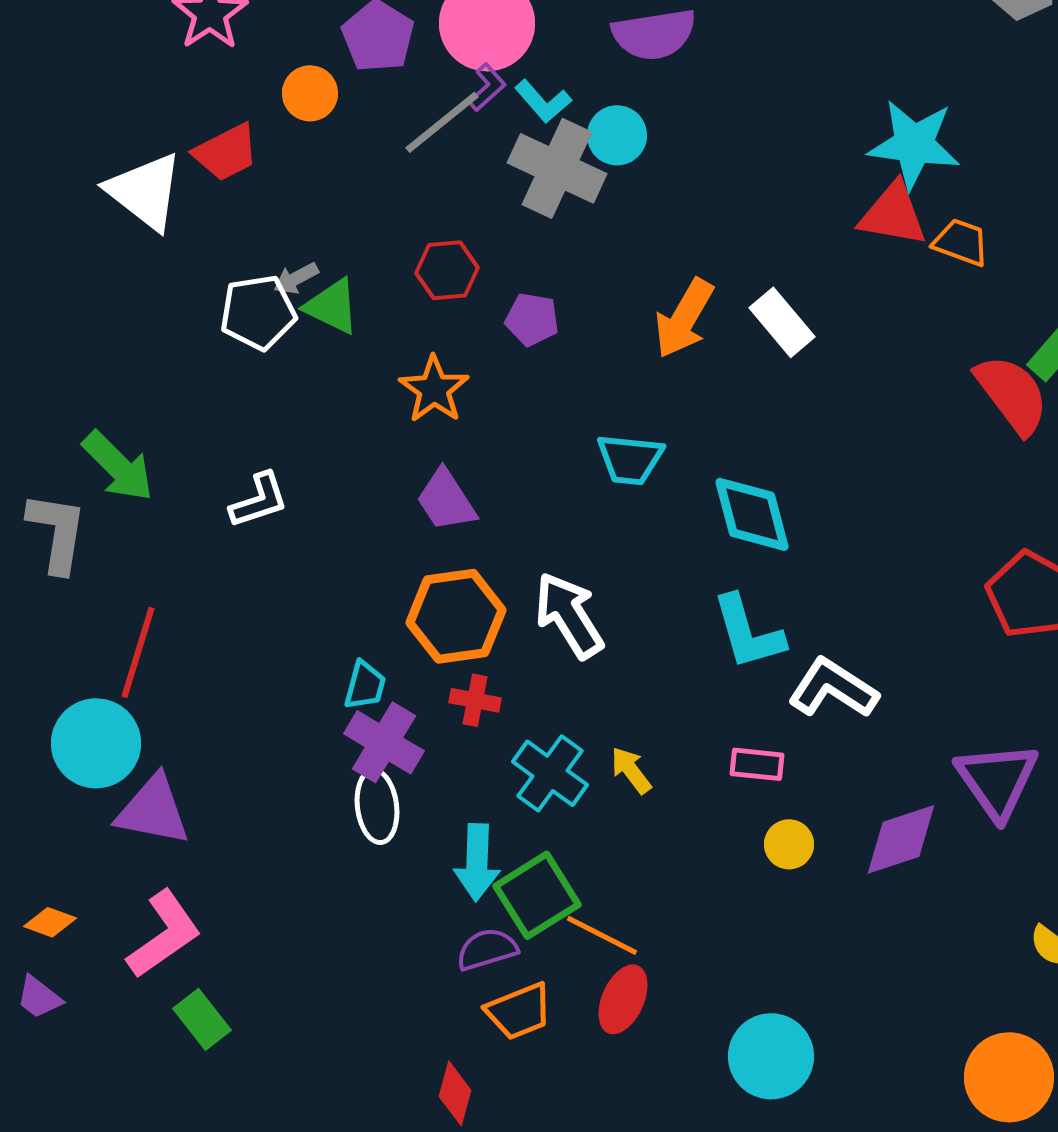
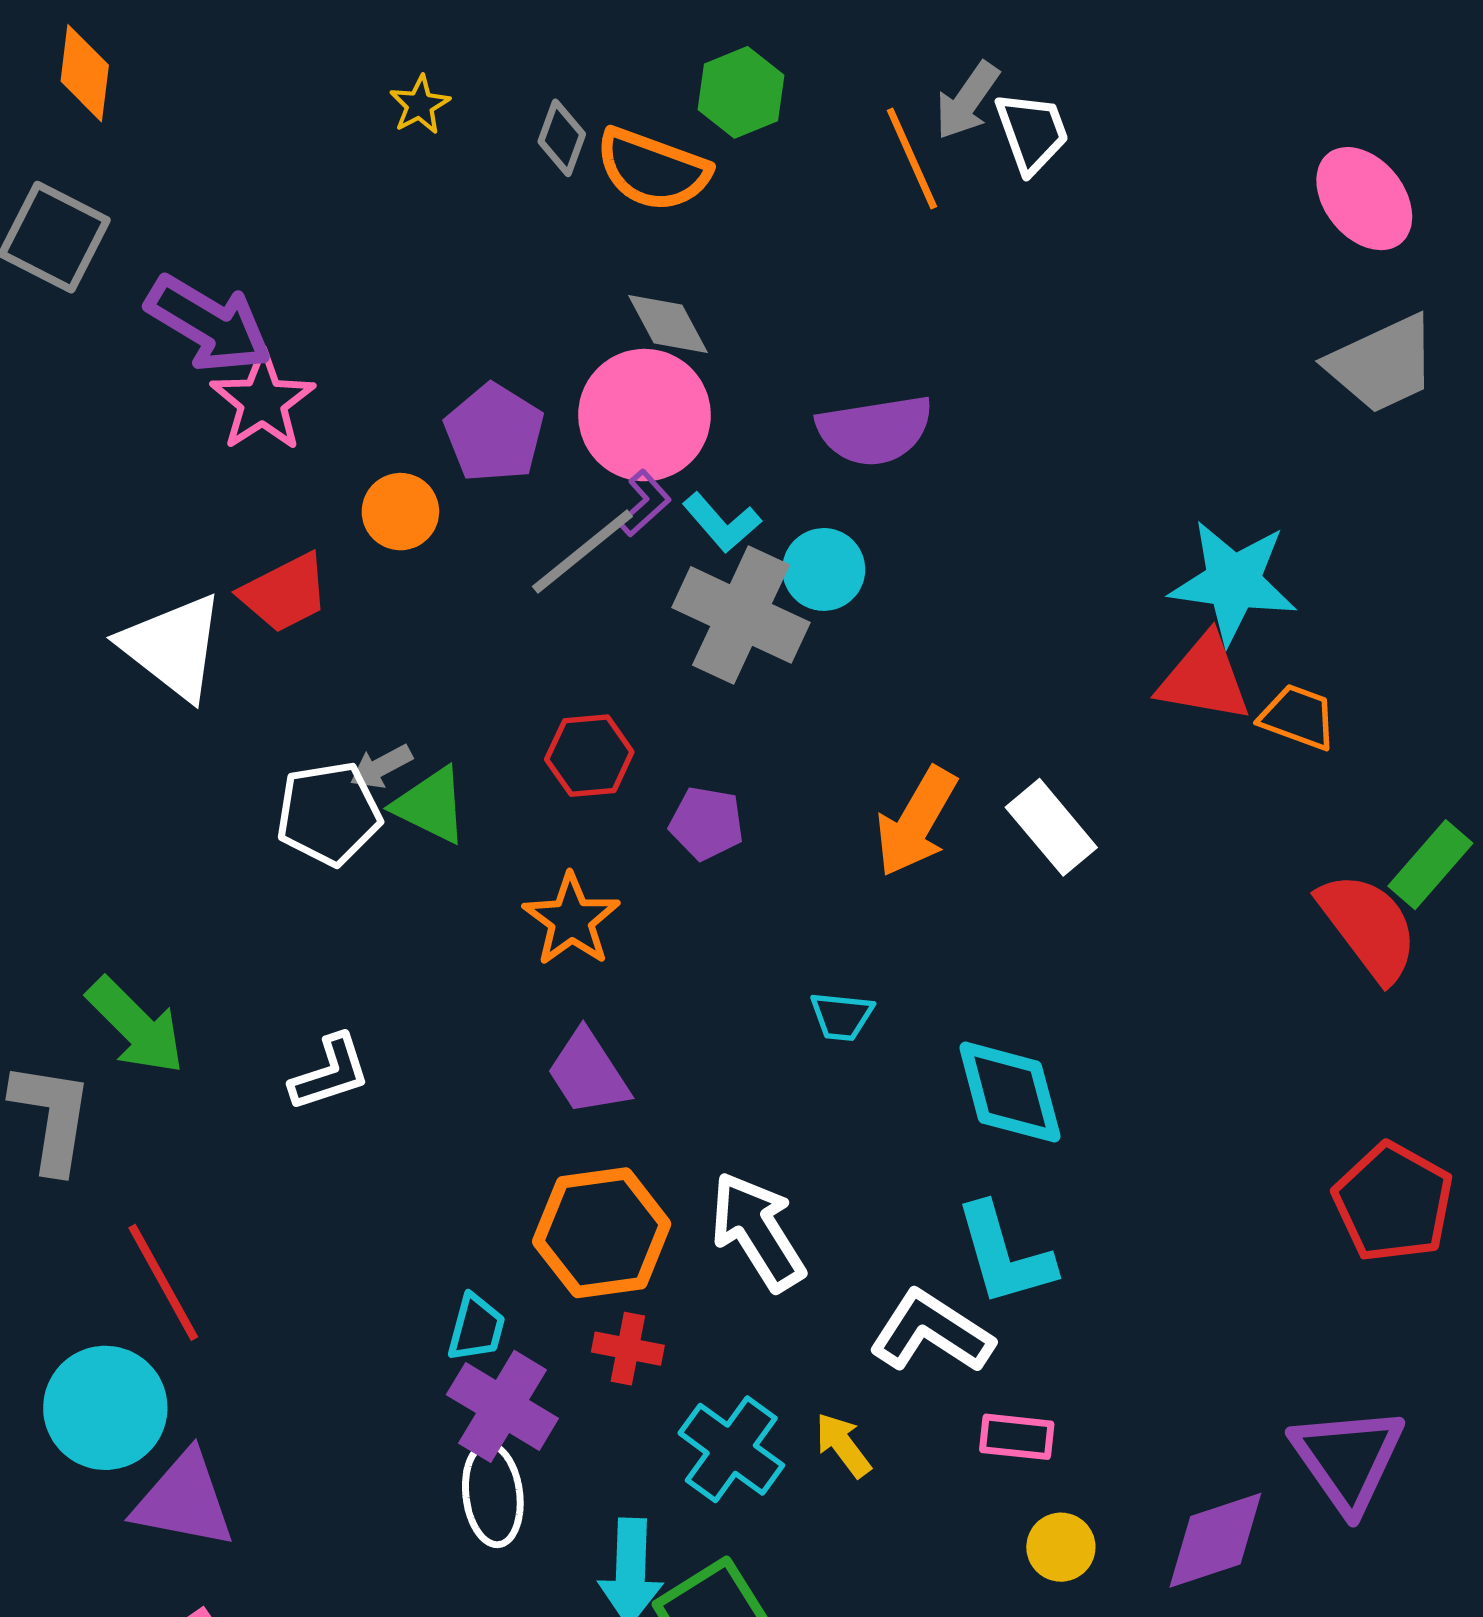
cyan trapezoid: (630, 459) -> (842, 1016), size x0.7
red line: (138, 652) -> (163, 1282), turned -46
white L-shape: (833, 688) -> (931, 1332), moved

